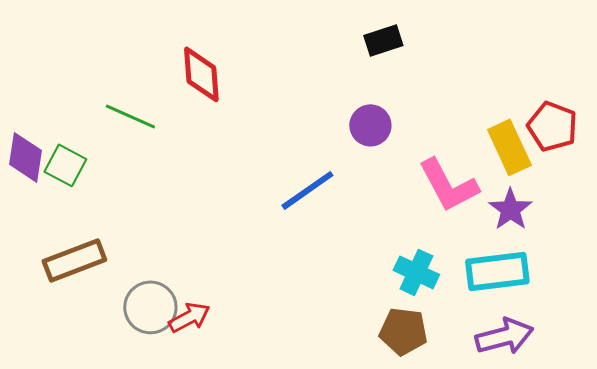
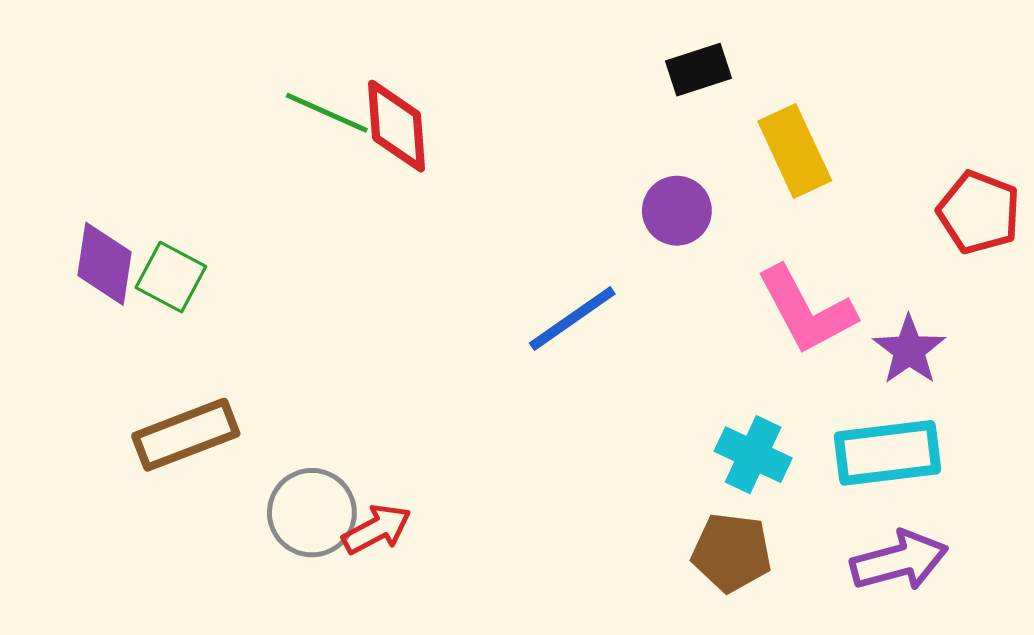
green line: (130, 116) -> (327, 113), moved
yellow rectangle: (509, 147) -> (795, 151), moved

